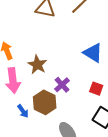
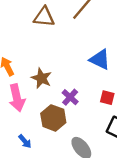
blue arrow: (23, 111) -> (25, 141), moved

